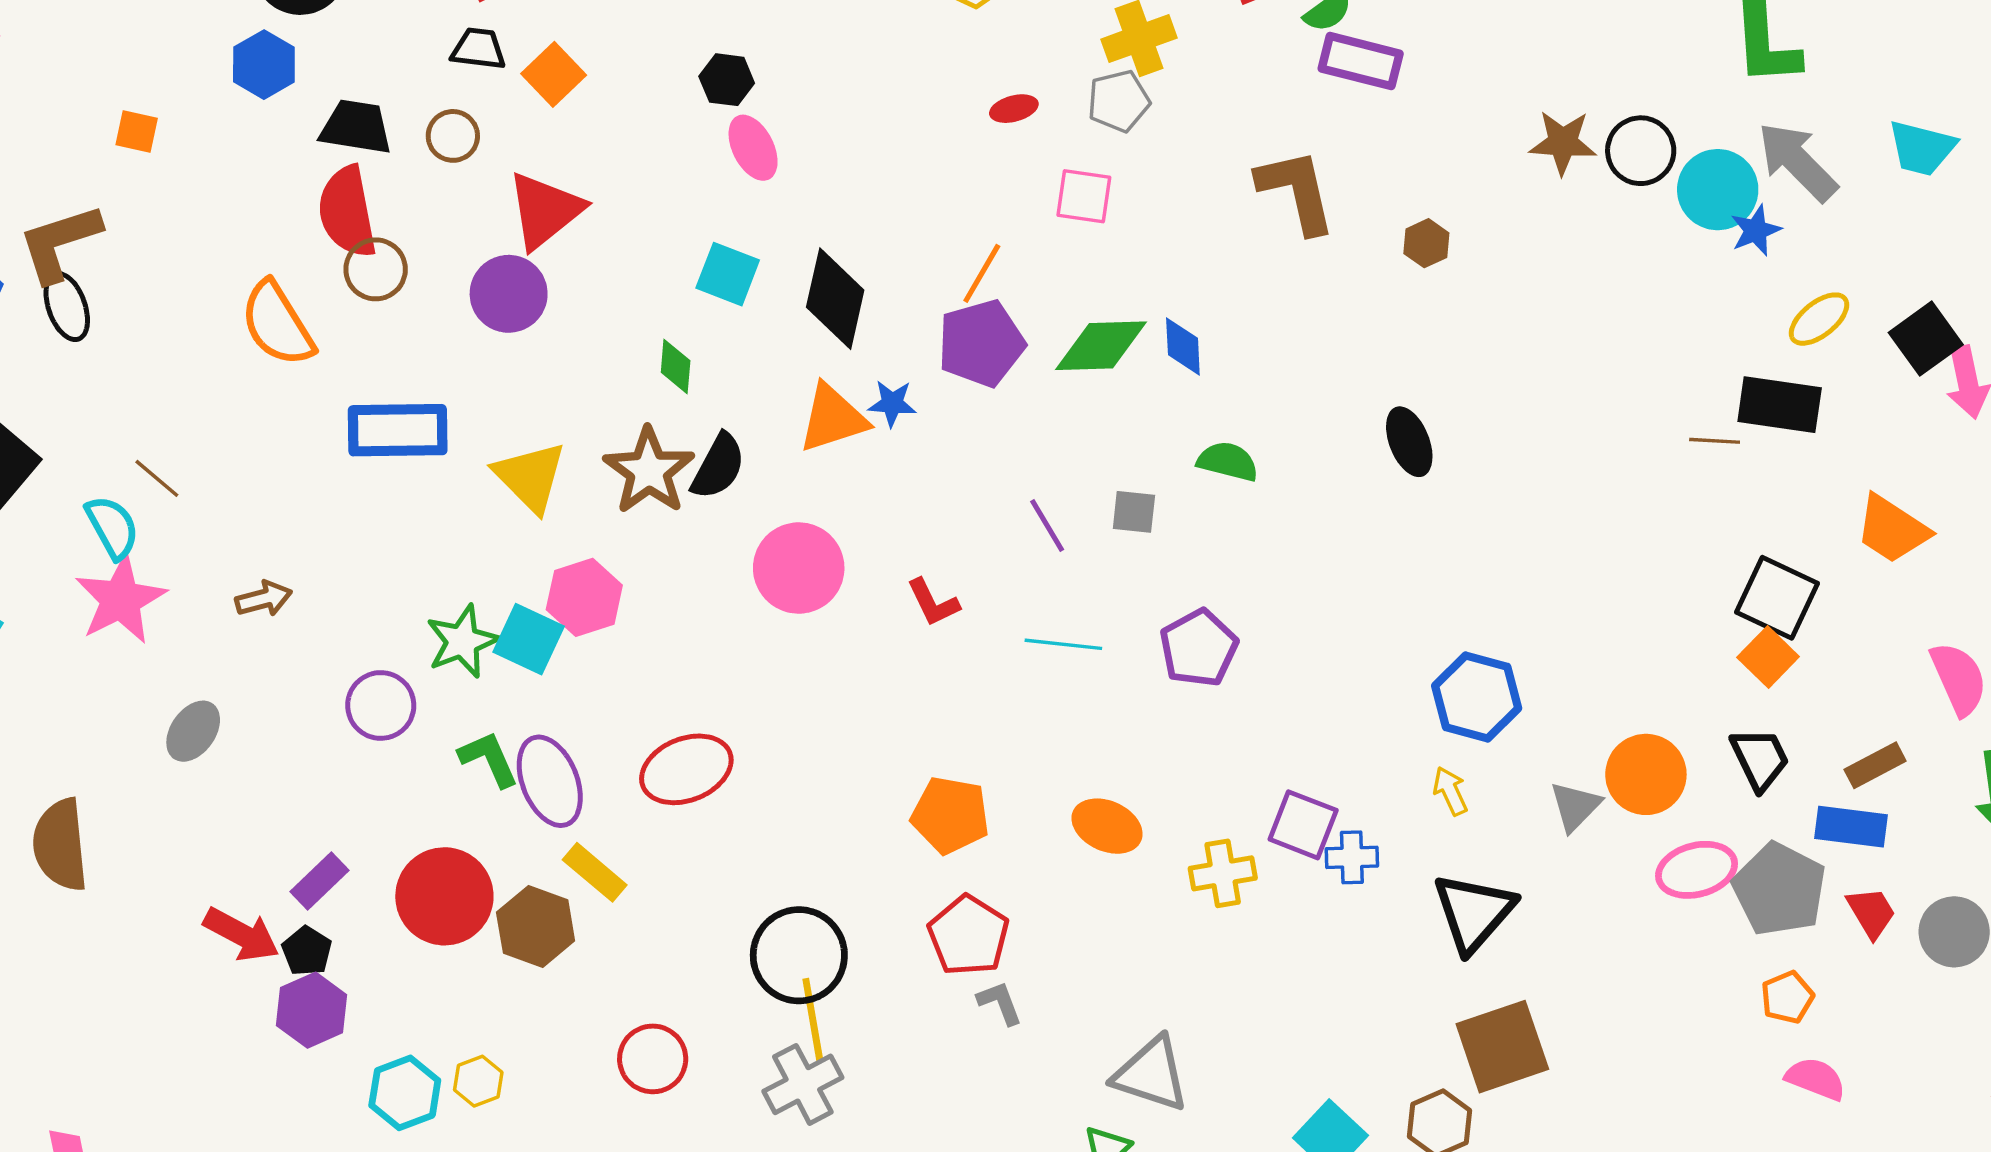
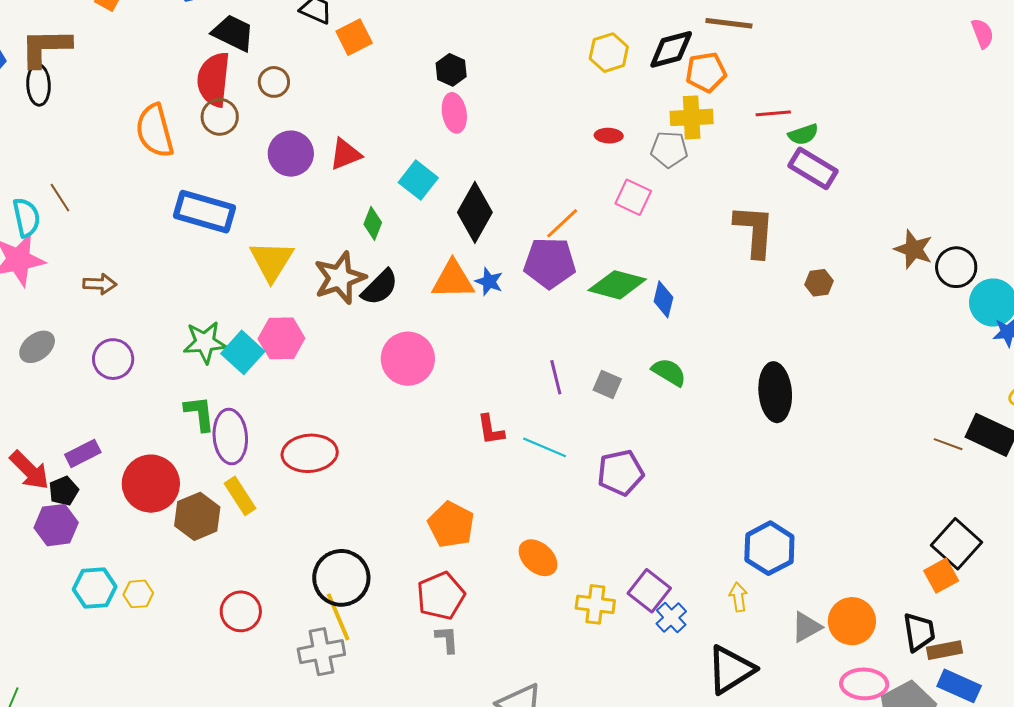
brown circle: (453, 136) -> (274, 82), moved
red triangle: (545, 210) -> (345, 154), moved, size x0.7
black ellipse: (1409, 442) -> (775, 392), size x1.4
red L-shape: (933, 602) -> (491, 430), moved
purple circle: (381, 705) -> (113, 359), moved
brown rectangle: (1875, 765) -> (944, 650), moved
blue cross: (1352, 857) -> (671, 618), turned 32
yellow line: (813, 1020) -> (338, 617), turned -30

